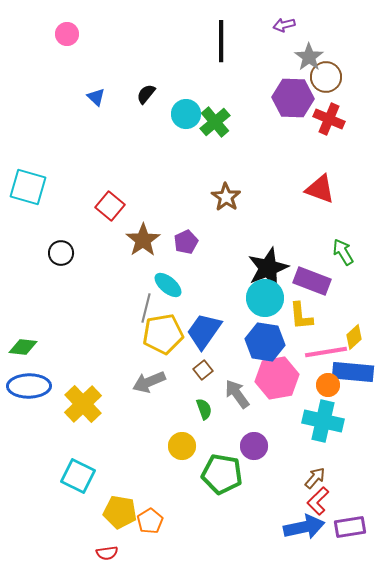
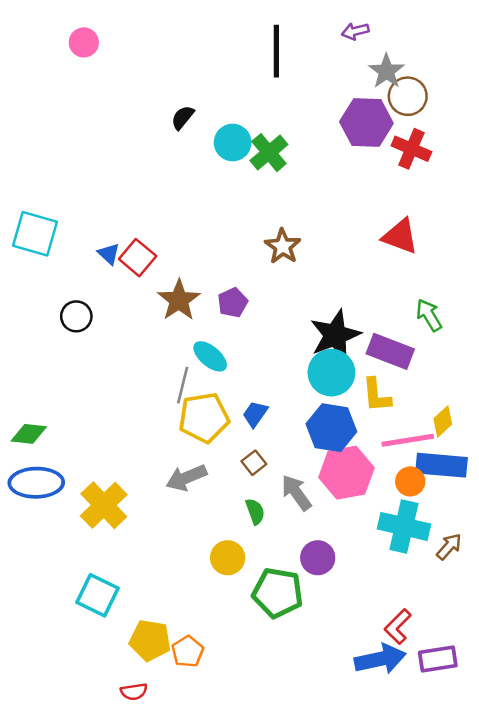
blue triangle: (96, 97) -> (109, 254), moved
blue trapezoid: (204, 331) -> (255, 414), size x0.6
brown arrow: (315, 478) -> (449, 546), moved

